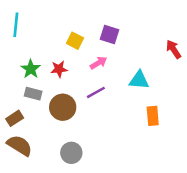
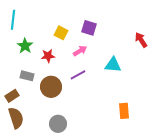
green star: (31, 69) -> (25, 46), moved
orange rectangle: (153, 116) -> (124, 111), moved
brown semicircle: (20, 145) -> (16, 118), turned 40

